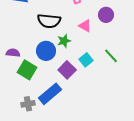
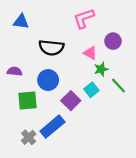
green star: (64, 41) -> (101, 69), moved
purple semicircle: (13, 53) -> (15, 71), moved
green square: (27, 70) -> (28, 101), turned -36
gray cross: (28, 104) -> (29, 137), turned -32

